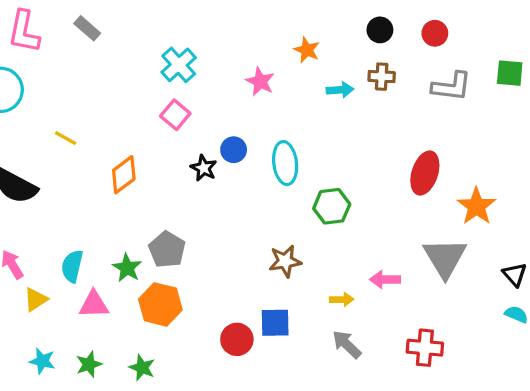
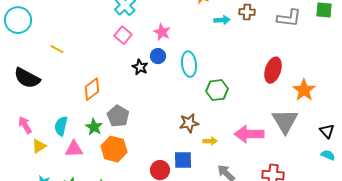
pink star: (260, 82) -> (162, 32), moved
orange diamond: (124, 175) -> (92, 89), moved
pink arrow: (385, 279) -> (249, 134), size x1.6
yellow arrow: (342, 299) -> (210, 141), moved

